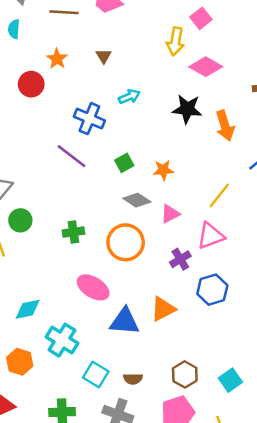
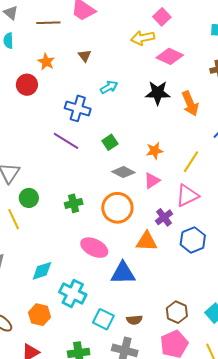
yellow arrow: (175, 41) -> (143, 38), turned 75
orange star: (163, 170) -> (155, 151), moved
orange triangle: (163, 309) -> (147, 241), moved, turned 35

